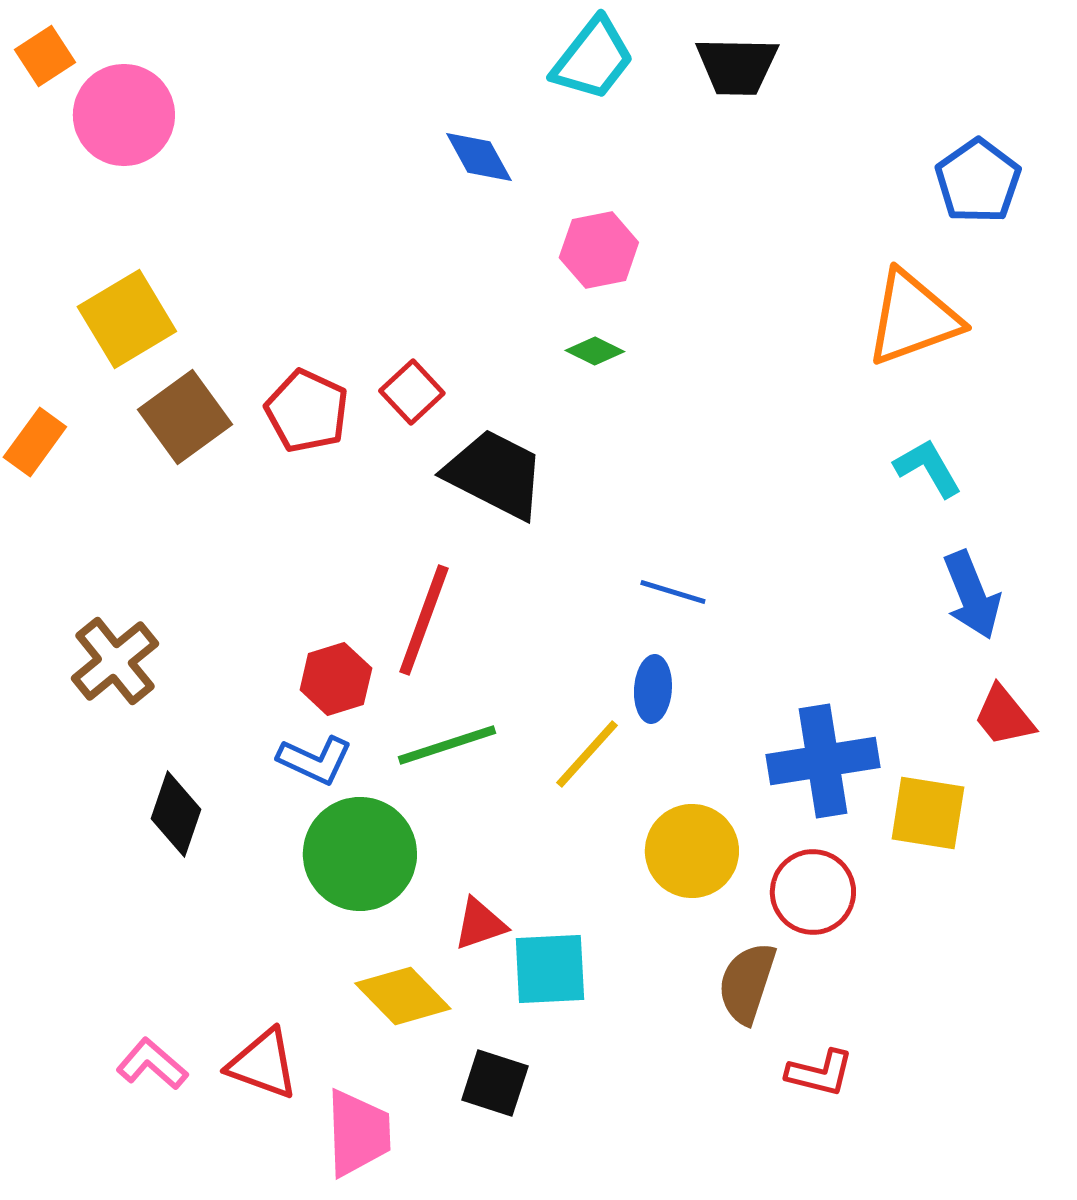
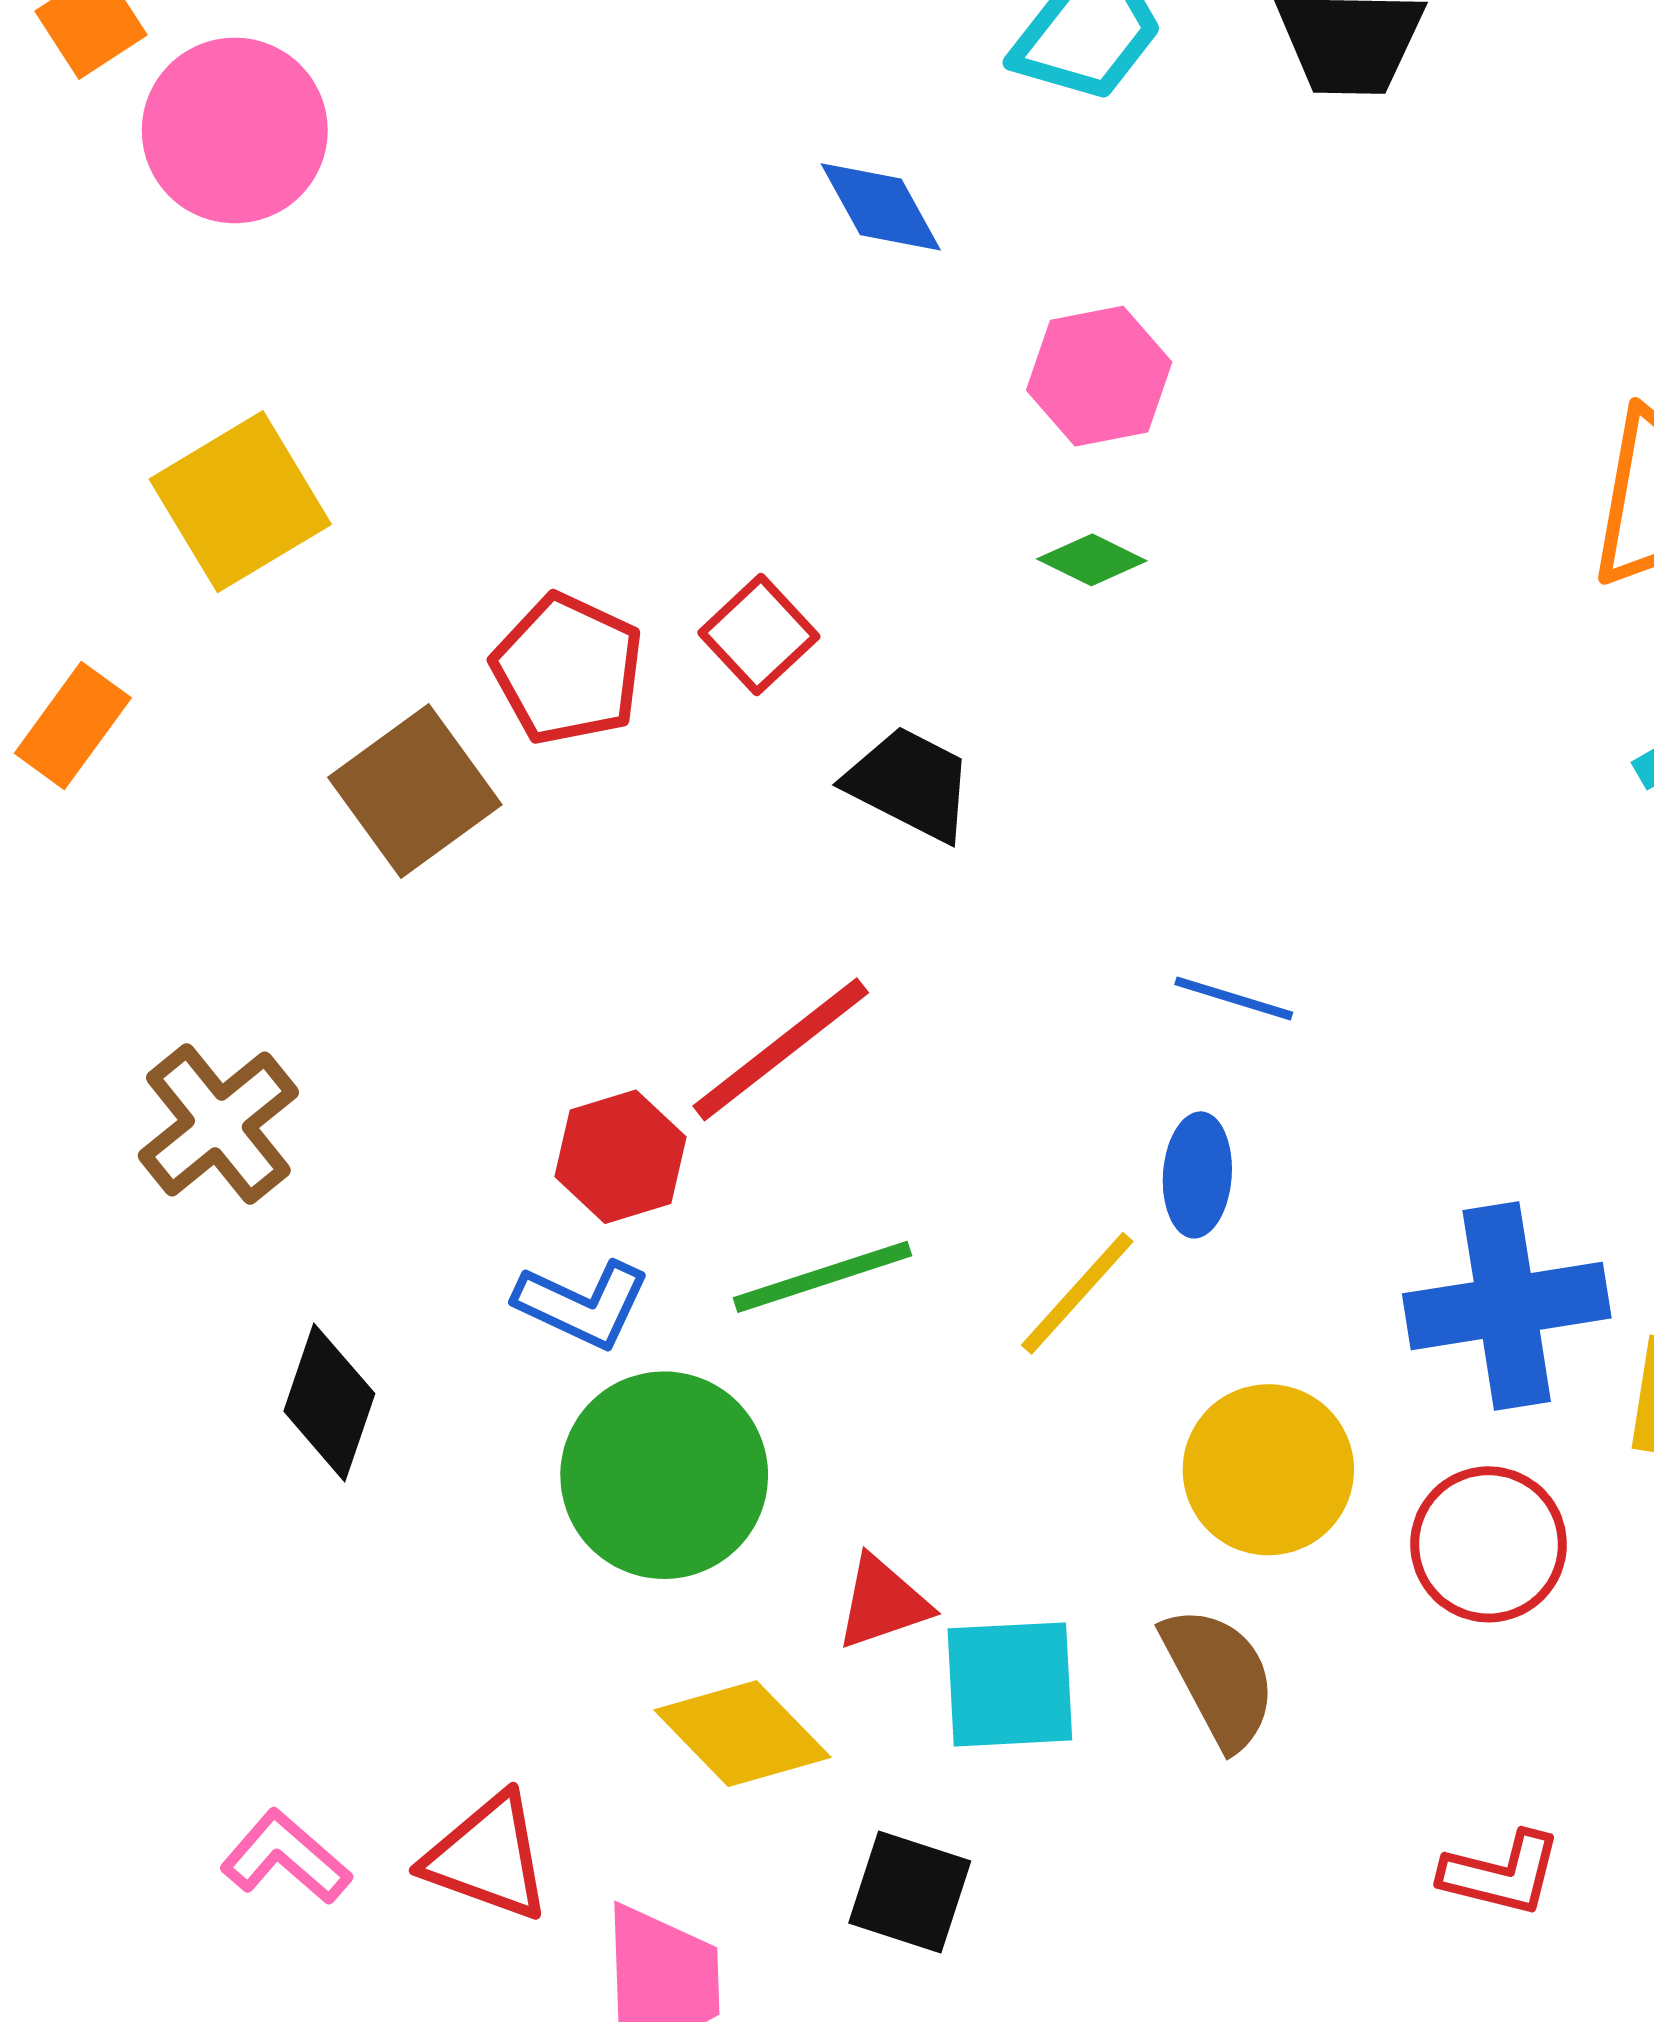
brown square: (185, 417) -> (415, 791), moved
black trapezoid: (495, 474) -> (910, 784), size x0.7
red line: (424, 620) -> (781, 1049), turned 32
brown semicircle: (747, 983) -> (1219, 1677), moved, turned 134

